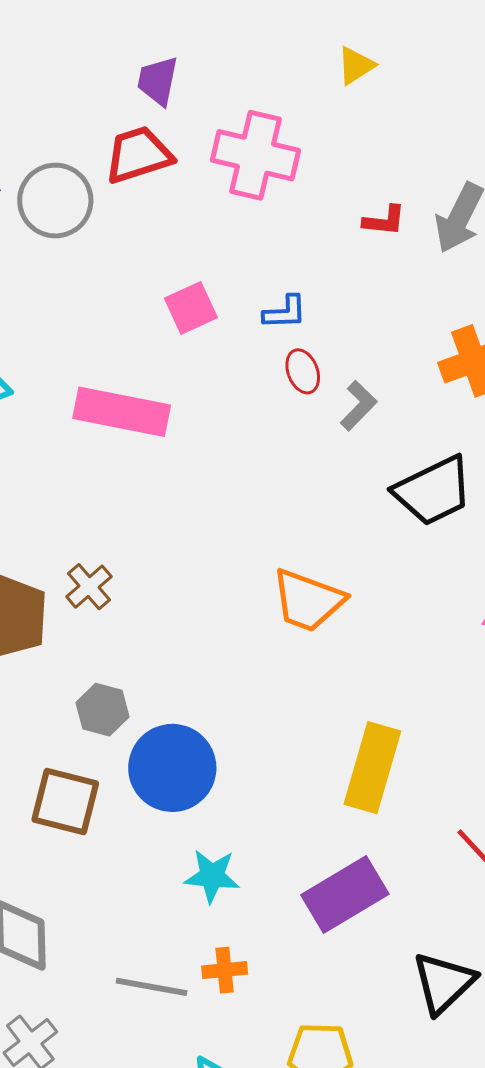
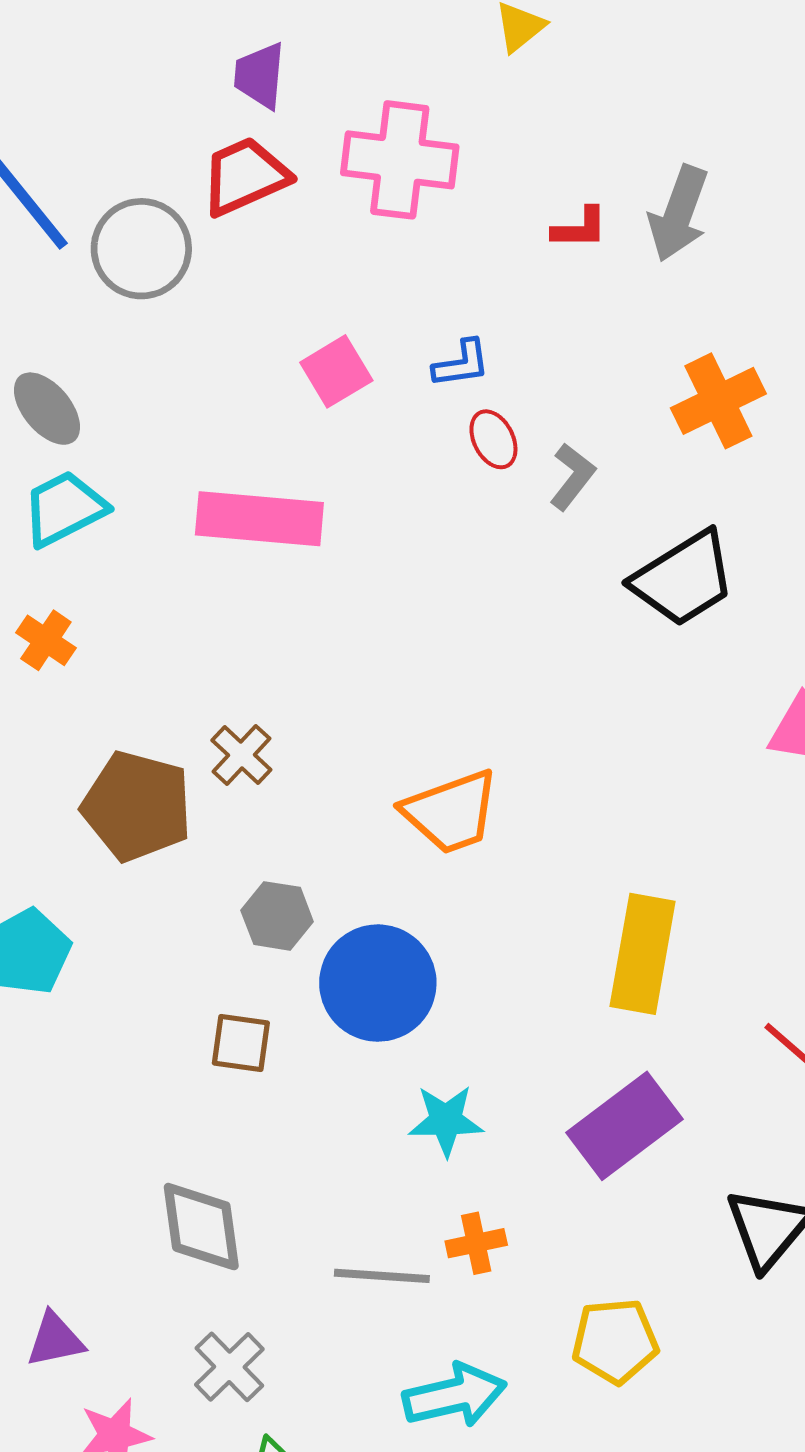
orange trapezoid: (308, 600) -> (451, 812), moved, turned -34
brown square: (65, 802) -> (241, 1043), size x0.7

